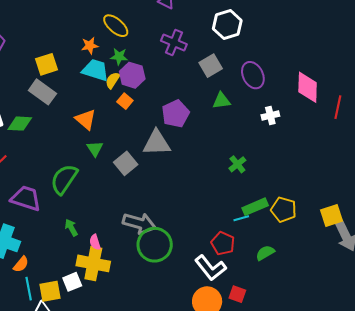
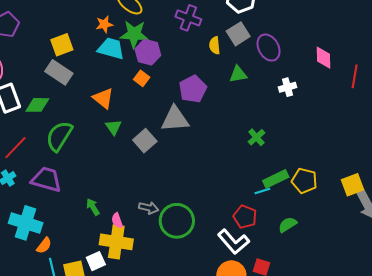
green star: (119, 56) -> (134, 34), size x1.6
gray square: (211, 66) -> (238, 34), moved
yellow semicircle: (113, 80) -> (215, 45), moved, turned -36
pink diamond: (308, 87) -> (324, 58), size x0.7
green semicircle: (64, 179) -> (59, 136), moved
gray arrow: (139, 223) -> (149, 208), moved, size x0.6

